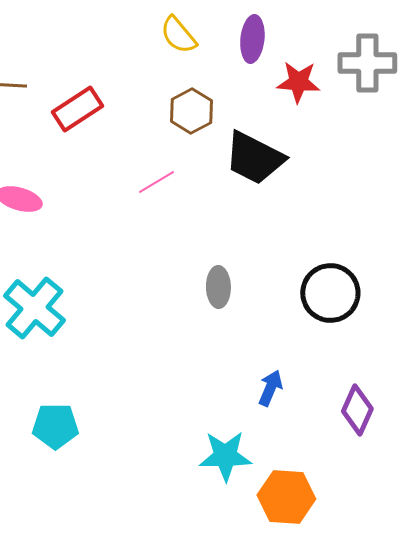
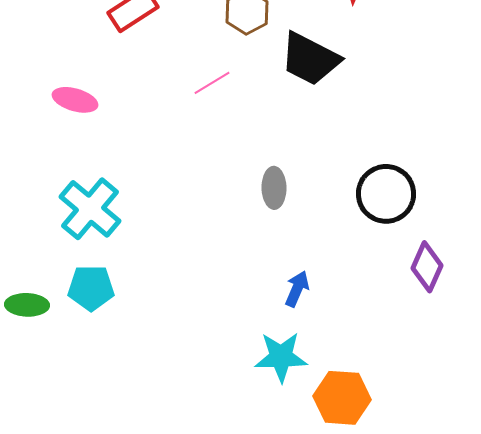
blue arrow: (270, 388) -> (297, 289), moved
purple diamond: (357, 410) -> (427, 267), moved
cyan pentagon: (55, 426) -> (91, 288), moved

